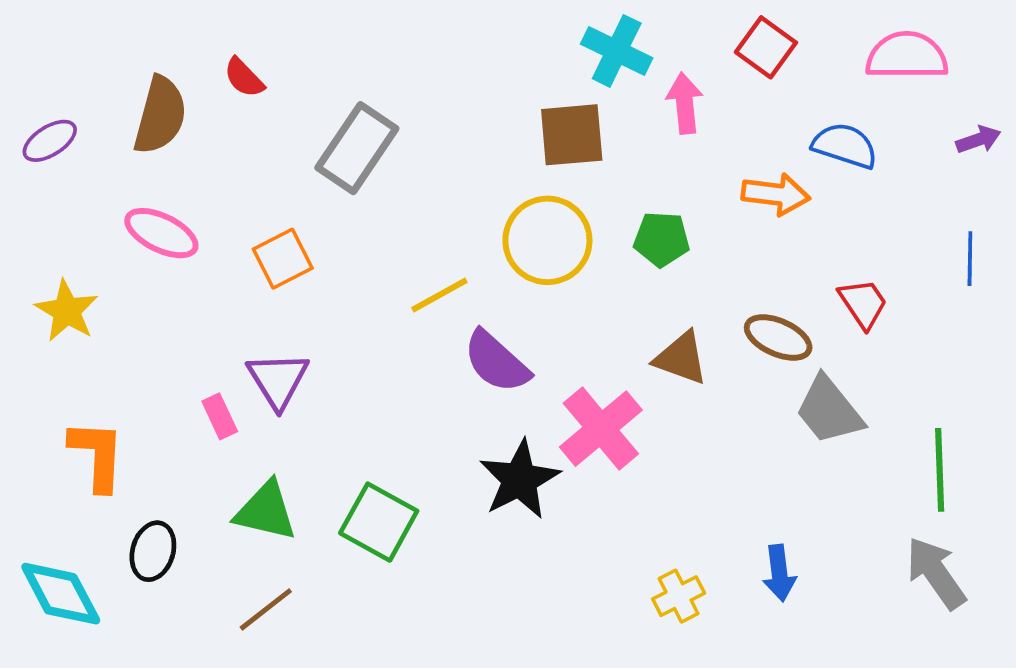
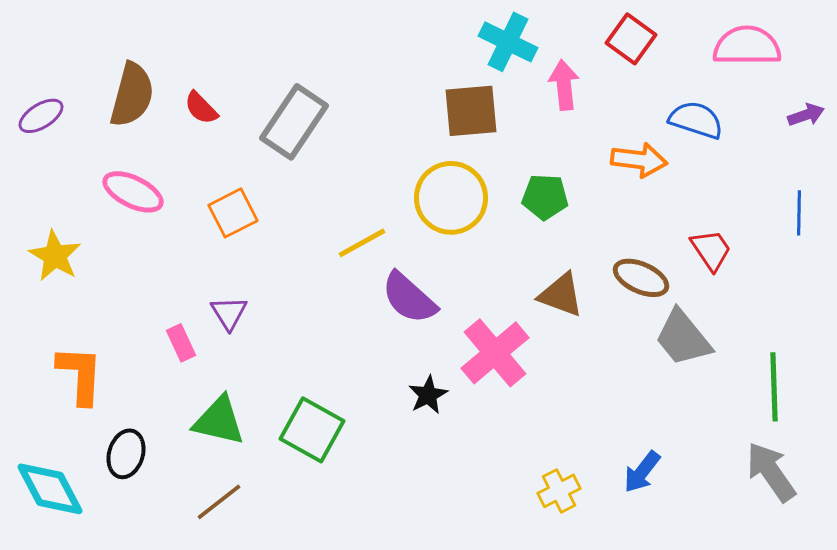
red semicircle: (244, 78) -> (201, 108), moved
purple triangle: (278, 380) -> (229, 313), size x0.7
black star: (520, 480) -> (428, 395), size x0.6
blue arrow: (779, 573) -> (642, 472), turned 45

